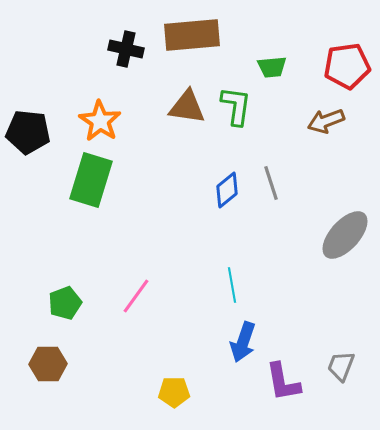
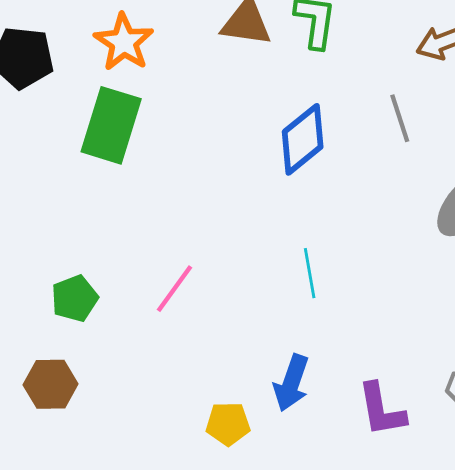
gray line: (271, 183) -> (400, 118), moved
blue diamond: (227, 190) -> (303, 139), size x1.4
blue arrow: (243, 342) -> (291, 383), moved

